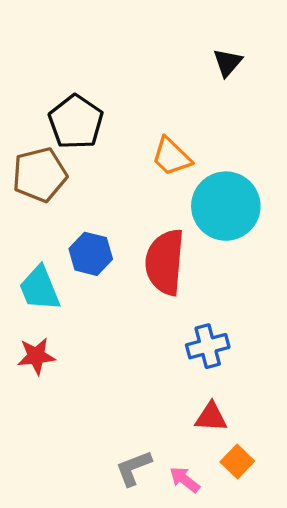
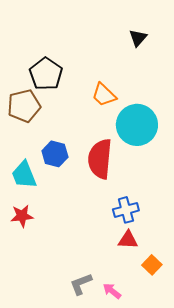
red triangle: (211, 417) -> (128, 240), moved
orange square: (237, 462) -> (152, 265), moved

